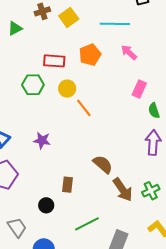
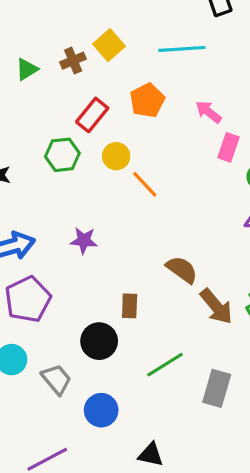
brown cross: (42, 11) -> (73, 61), moved
pink arrow: (129, 52) -> (208, 112), moved
red rectangle: (54, 61) -> (92, 115), turned -50
black circle: (46, 205) -> (99, 341), size x1.5

